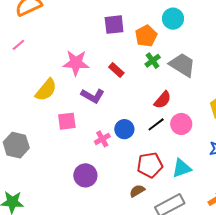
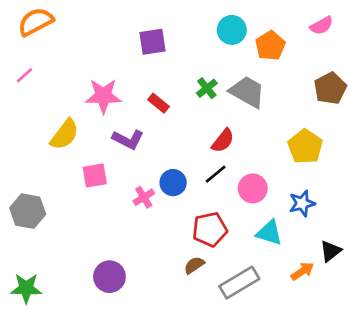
orange pentagon: (146, 36) -> (270, 46), moved
pink circle: (181, 124) -> (253, 188), moved
cyan triangle: (182, 168) -> (269, 233), moved, turned 40
purple circle: (85, 175) -> (109, 277), moved

